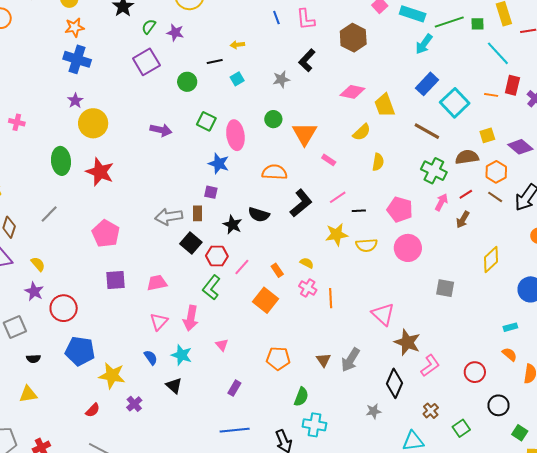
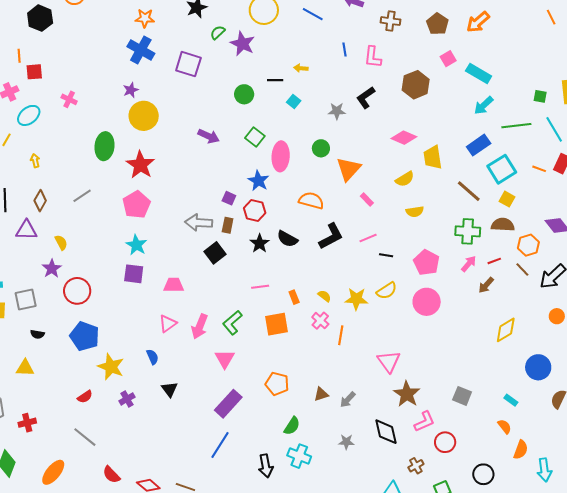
green line: (449, 22) -> (516, 126), moved
purple star: (175, 33) -> (242, 44), size x1.4
purple square: (146, 62) -> (188, 64), moved, turned 36
cyan square: (237, 79) -> (294, 102), turned -32
yellow square: (487, 135) -> (507, 199), moved, turned 35
yellow semicircle: (378, 162) -> (415, 212), turned 60
green cross: (434, 171) -> (468, 231), turned -35
purple square: (211, 192) -> (229, 198), moved
pink pentagon: (106, 234) -> (136, 205), moved
yellow star: (337, 235) -> (356, 299), moved
yellow semicircle: (367, 245) -> (387, 291), turned -40
red hexagon: (217, 256) -> (255, 211), moved
pink line: (242, 267) -> (260, 287), turned 30
green L-shape: (211, 288) -> (232, 323), moved
gray square: (445, 288) -> (462, 396), moved
orange square: (266, 300) -> (277, 324), turned 30
cyan rectangle: (510, 327) -> (511, 400), turned 40
pink triangle: (222, 345) -> (225, 359), size x1.5
cyan star: (182, 355) -> (136, 245), moved
brown triangle: (323, 360) -> (321, 394), turned 35
gray arrow: (350, 360) -> (348, 400), size x0.7
red circle: (475, 372) -> (445, 442), moved
black diamond: (394, 383) -> (386, 432), turned -48
purple rectangle: (234, 388) -> (228, 404), size x1.8
gray star: (374, 411) -> (346, 442), moved
blue line: (235, 430) -> (220, 445), turned -64

